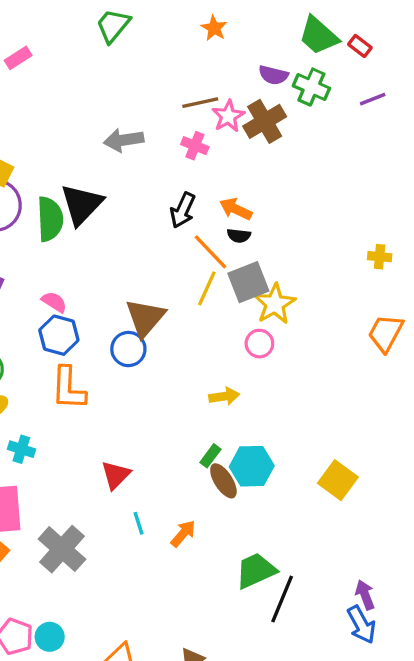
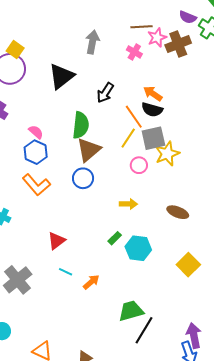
gray arrow: (124, 140) -> (92, 42), turned 100
black arrow: (183, 210) -> (105, 93), moved
green semicircle: (50, 219) -> (81, 125), moved
black semicircle: (239, 236) -> (152, 110), size x1.5
pink circle: (259, 344) -> (139, 165), moved
blue circle: (128, 349) -> (83, 178), moved
orange L-shape: (68, 388) -> (36, 185), turned -52
brown ellipse: (223, 481) -> (178, 212), moved, turned -45
cyan line: (138, 523) -> (66, 272), turned -56
purple arrow: (365, 595) -> (194, 335), size x1.4

